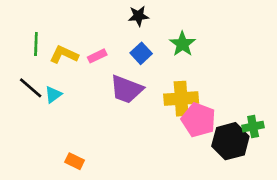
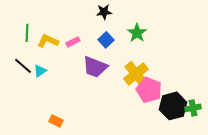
yellow cross: (181, 99) -> (136, 74), turned -35
green cross: (253, 127) -> (193, 108), moved

